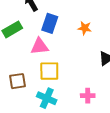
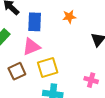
brown square: (18, 81) -> (17, 71), moved
pink cross: (88, 96) -> (91, 80), turned 32

